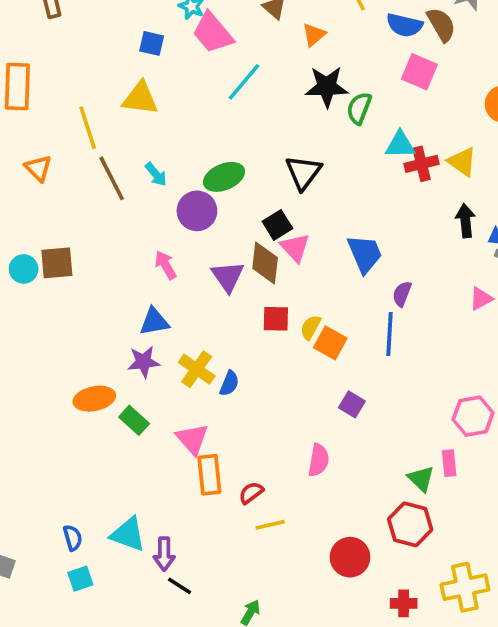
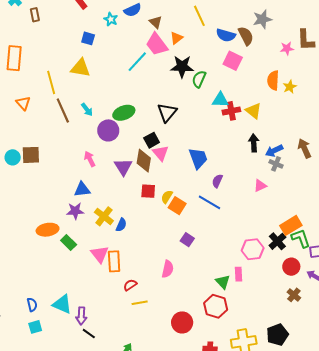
pink trapezoid: (213, 33) -> (157, 44), moved
blue line: (389, 334) -> (209, 202), turned -65
orange rectangle: (209, 475) -> (114, 261), moved

